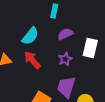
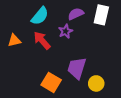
white rectangle: (90, 48) -> (101, 15), moved
purple star: (65, 59) -> (65, 31), moved

